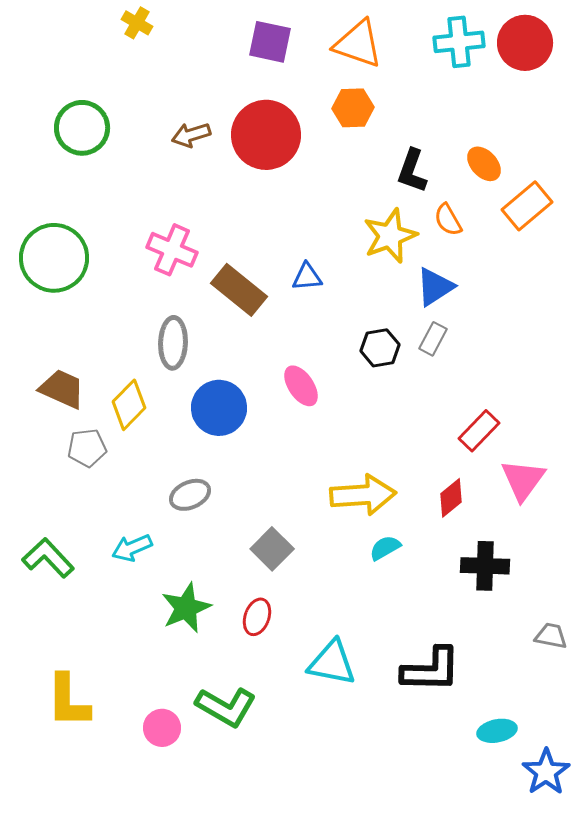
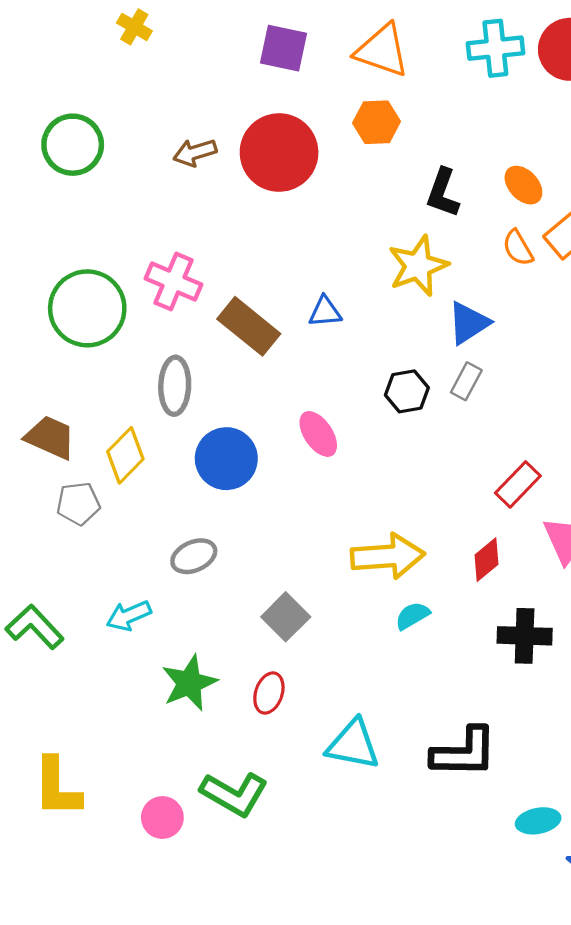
orange semicircle: (448, 220) -> (518, 248), moved
green circle: (54, 258) -> (87, 308), moved

